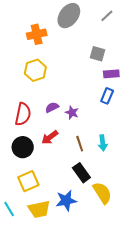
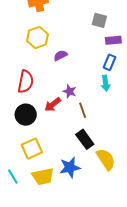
purple semicircle: (52, 107) -> (60, 55), moved
purple star: (72, 113) -> (70, 91), moved
cyan arrow: (103, 143) -> (106, 83), moved

